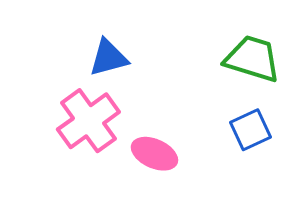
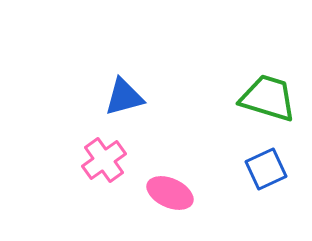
pink cross: (88, 121) -> (104, 160), size x0.7

